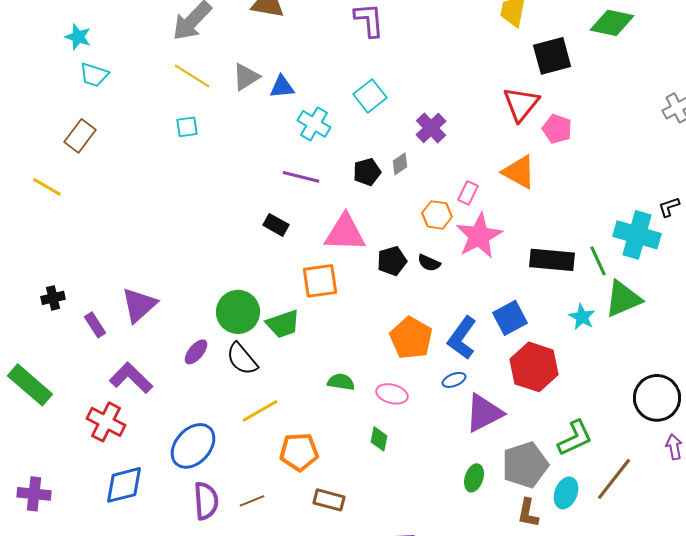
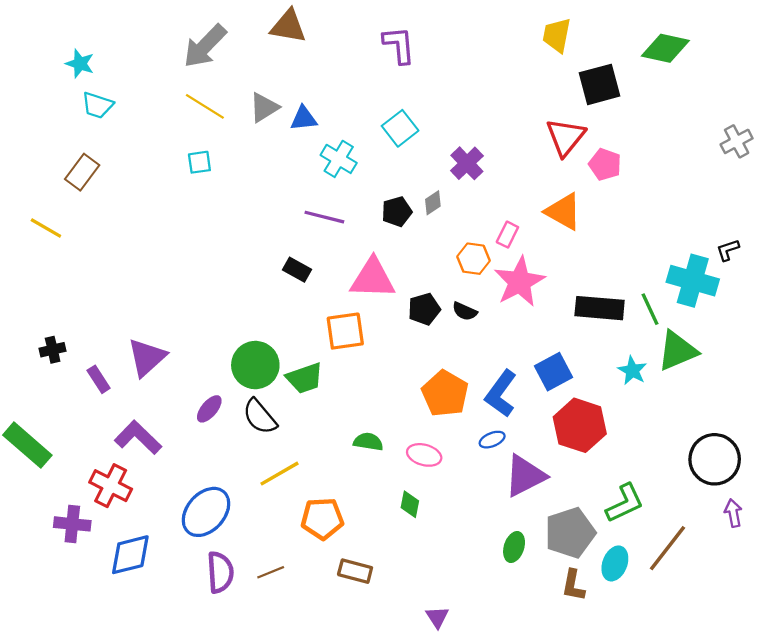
purple cross: (34, 494) -> (72, 524), moved

